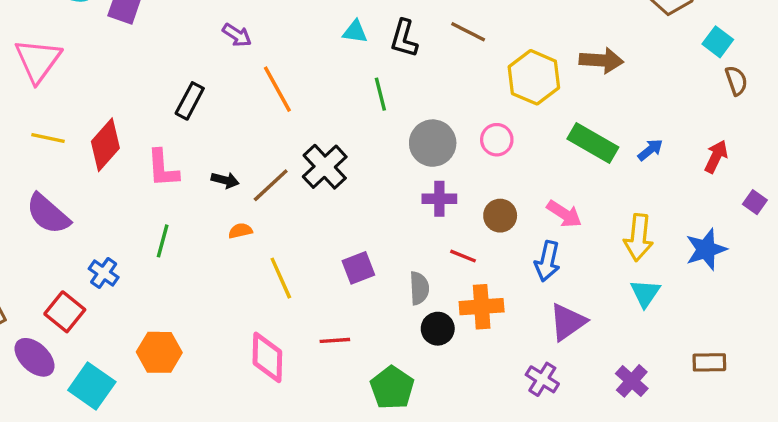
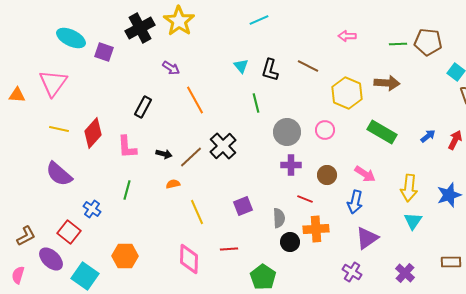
cyan triangle: (355, 32) -> (241, 66), turned 42
blue arrow: (650, 150) -> (428, 136), moved

